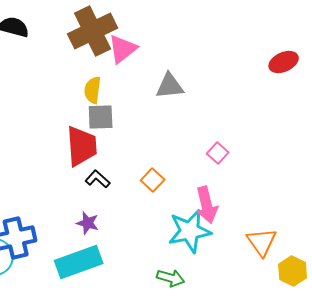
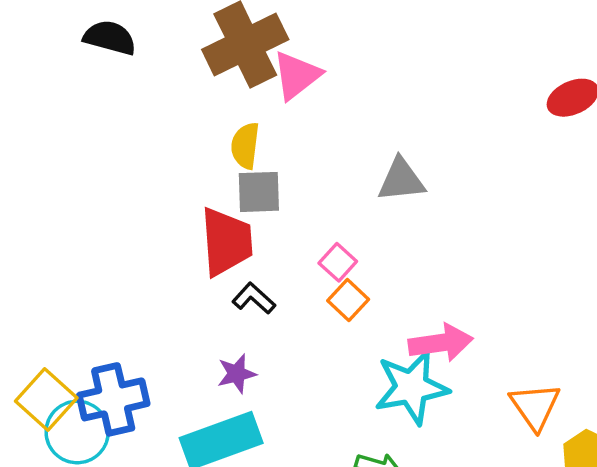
gray triangle: (170, 86) -> (401, 180), moved
pink square: (218, 153) -> (338, 262), moved
pink arrow: (207, 205) -> (441, 343), turned -84
purple star: (88, 223) -> (237, 374), turned -30

